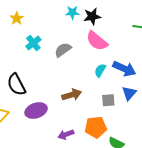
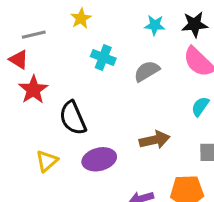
cyan star: (72, 13) -> (155, 25), moved
cyan cross: (33, 43) -> (103, 57), turned -35

